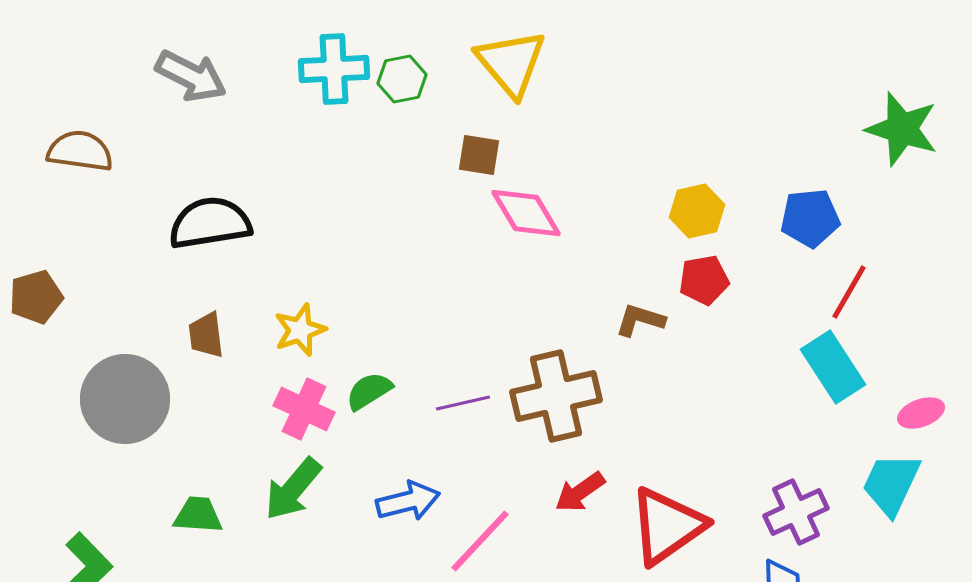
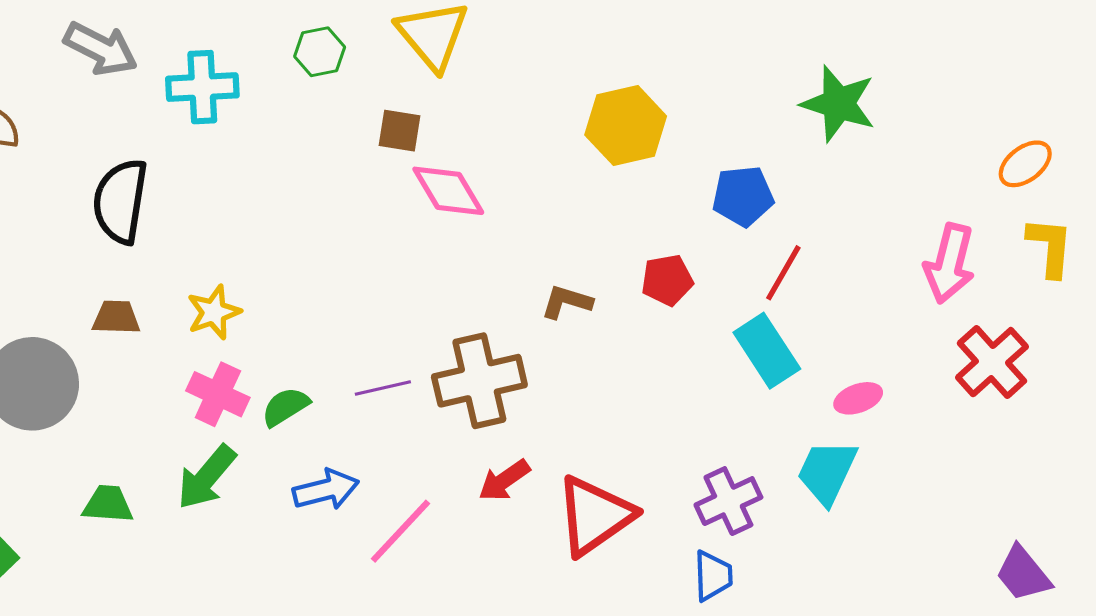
cyan cross: (334, 69) -> (202, 87), moved
yellow hexagon: (697, 211) -> (626, 125), moved, size x1.4
black semicircle: (210, 223) -> (120, 201), turned -72
red pentagon: (704, 280) -> (667, 280), moved
brown trapezoid: (206, 335) -> (116, 317), turned 99
green semicircle: (369, 391) -> (285, 407), moved

